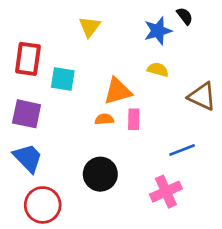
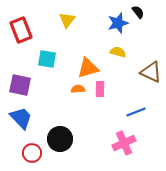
red rectangle: (28, 59) -> (21, 30), moved, turned -30
black circle: (100, 174) -> (60, 139), moved
red circle: (43, 205) -> (32, 153), size x0.7

